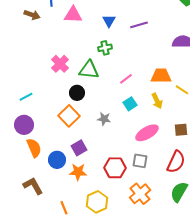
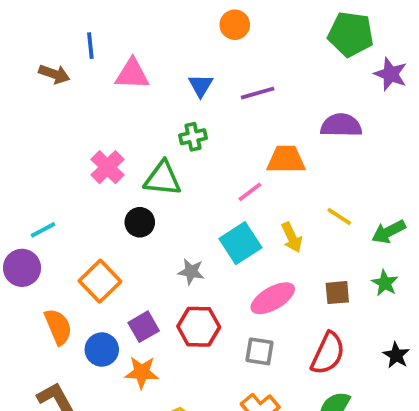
orange trapezoid: (161, 76) -> (286, 160), moved
pink line: (126, 79) -> (250, 192), moved
cyan square: (130, 104) -> (240, 243), size x1.5
orange square: (69, 116) -> (100, 281), moved
purple circle: (24, 125) -> (22, 268), moved
red hexagon: (115, 168) -> (199, 327), moved

